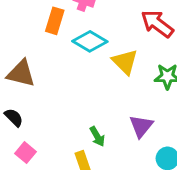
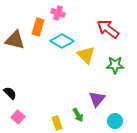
brown triangle: (21, 74) -> (15, 40), moved
green arrow: (97, 136) -> (78, 115), moved

